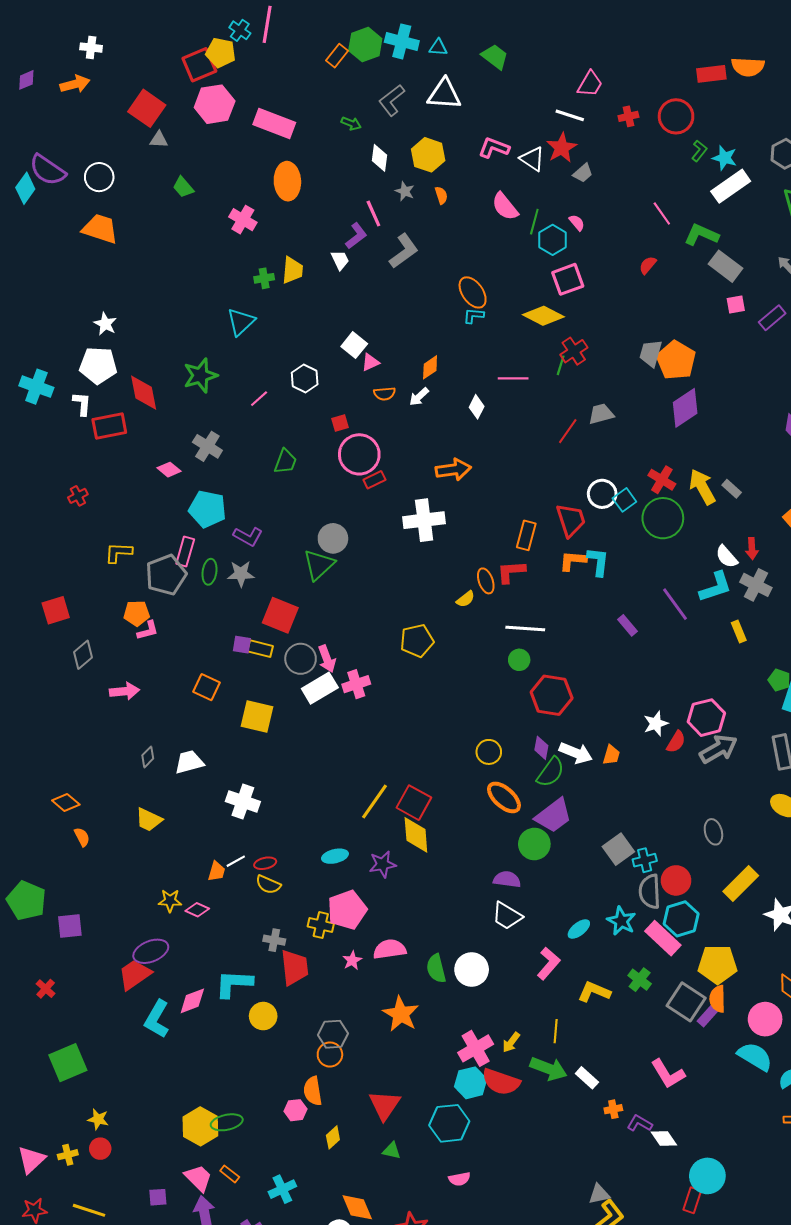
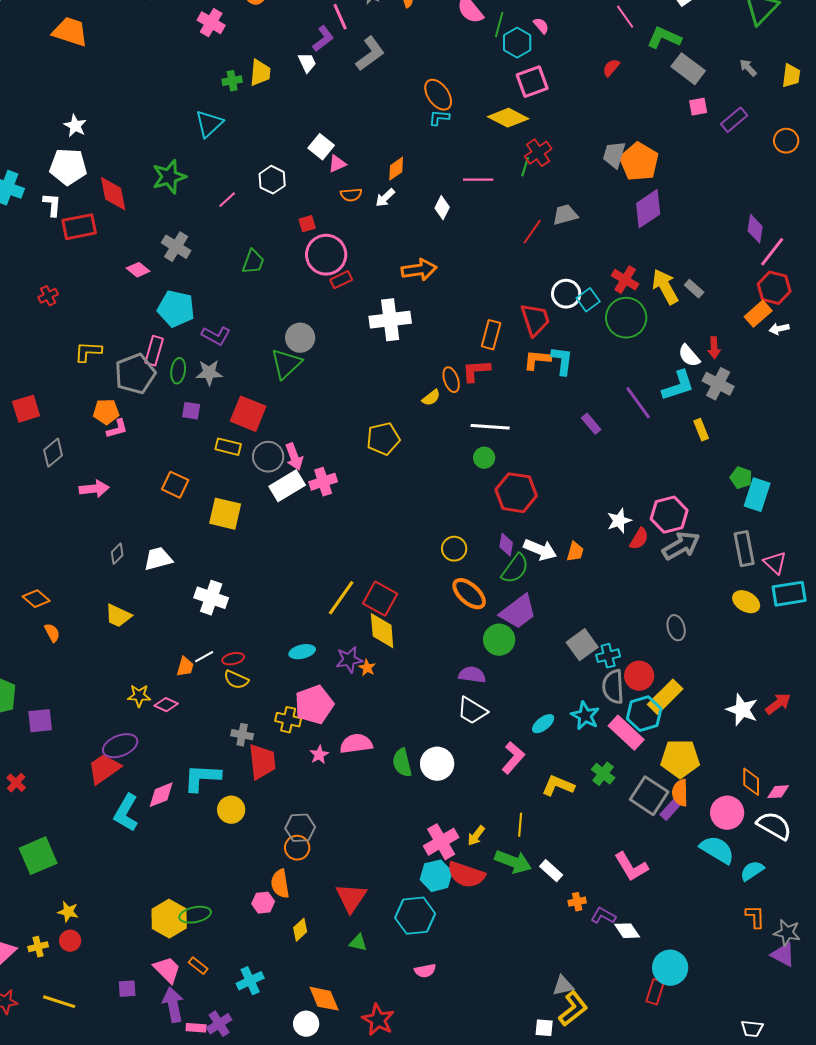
purple square: (242, 645) -> (191, 411), moved
yellow rectangle: (741, 883) -> (665, 697), moved
orange star: (401, 1014) -> (367, 668), moved, size x0.5

